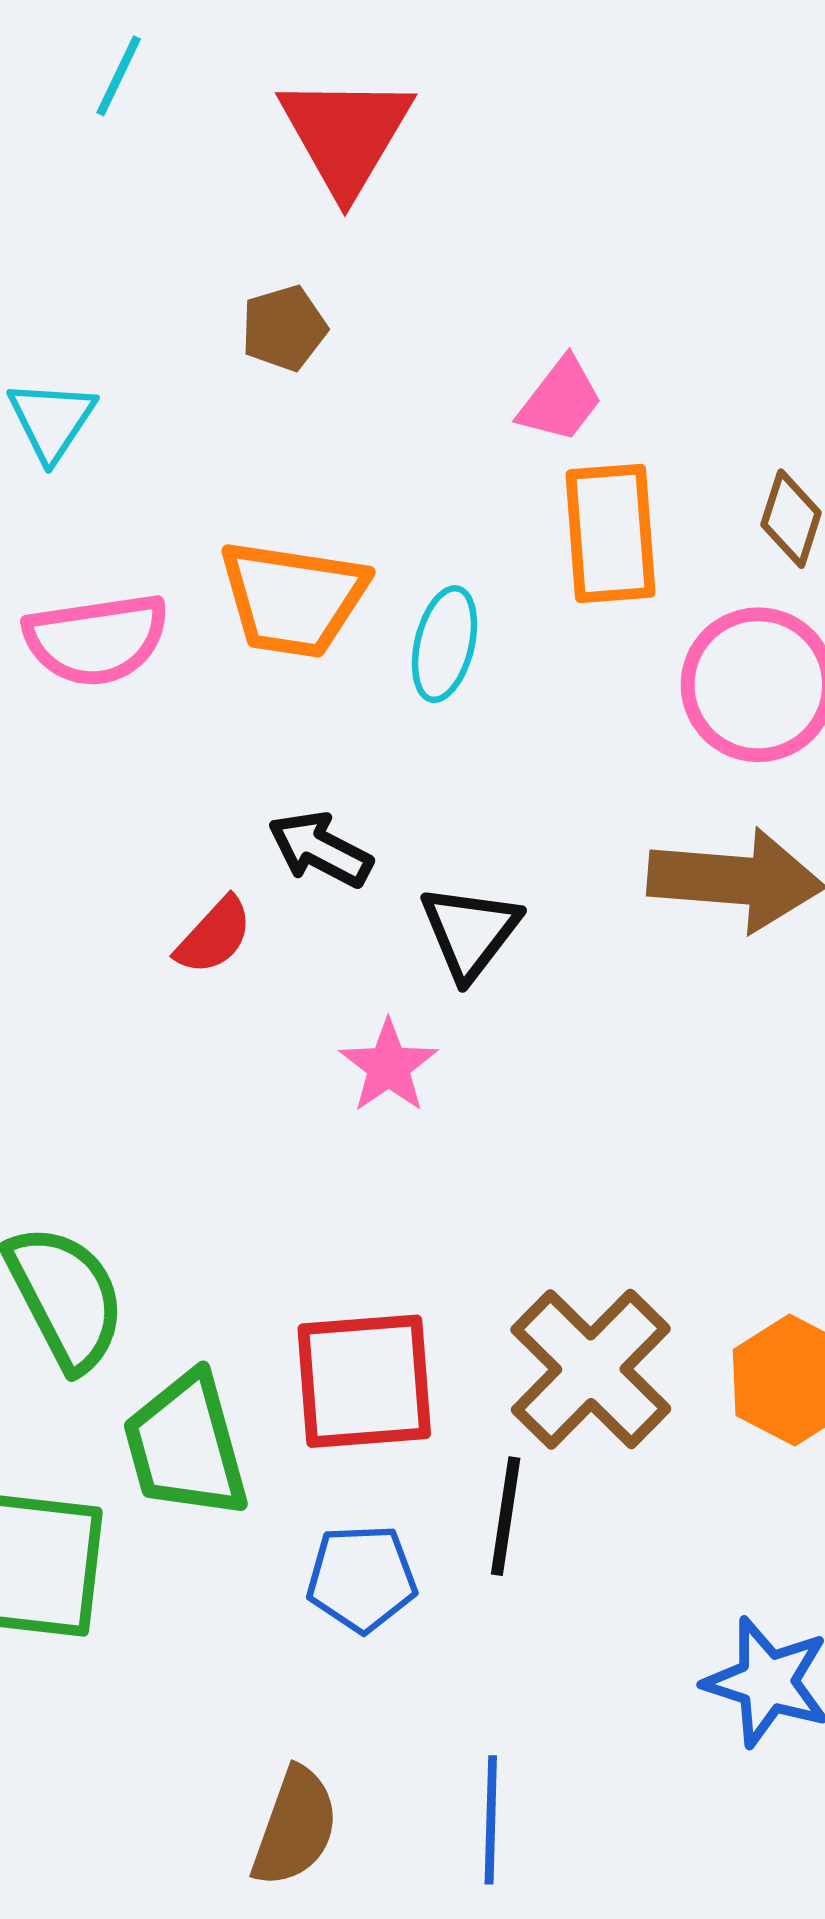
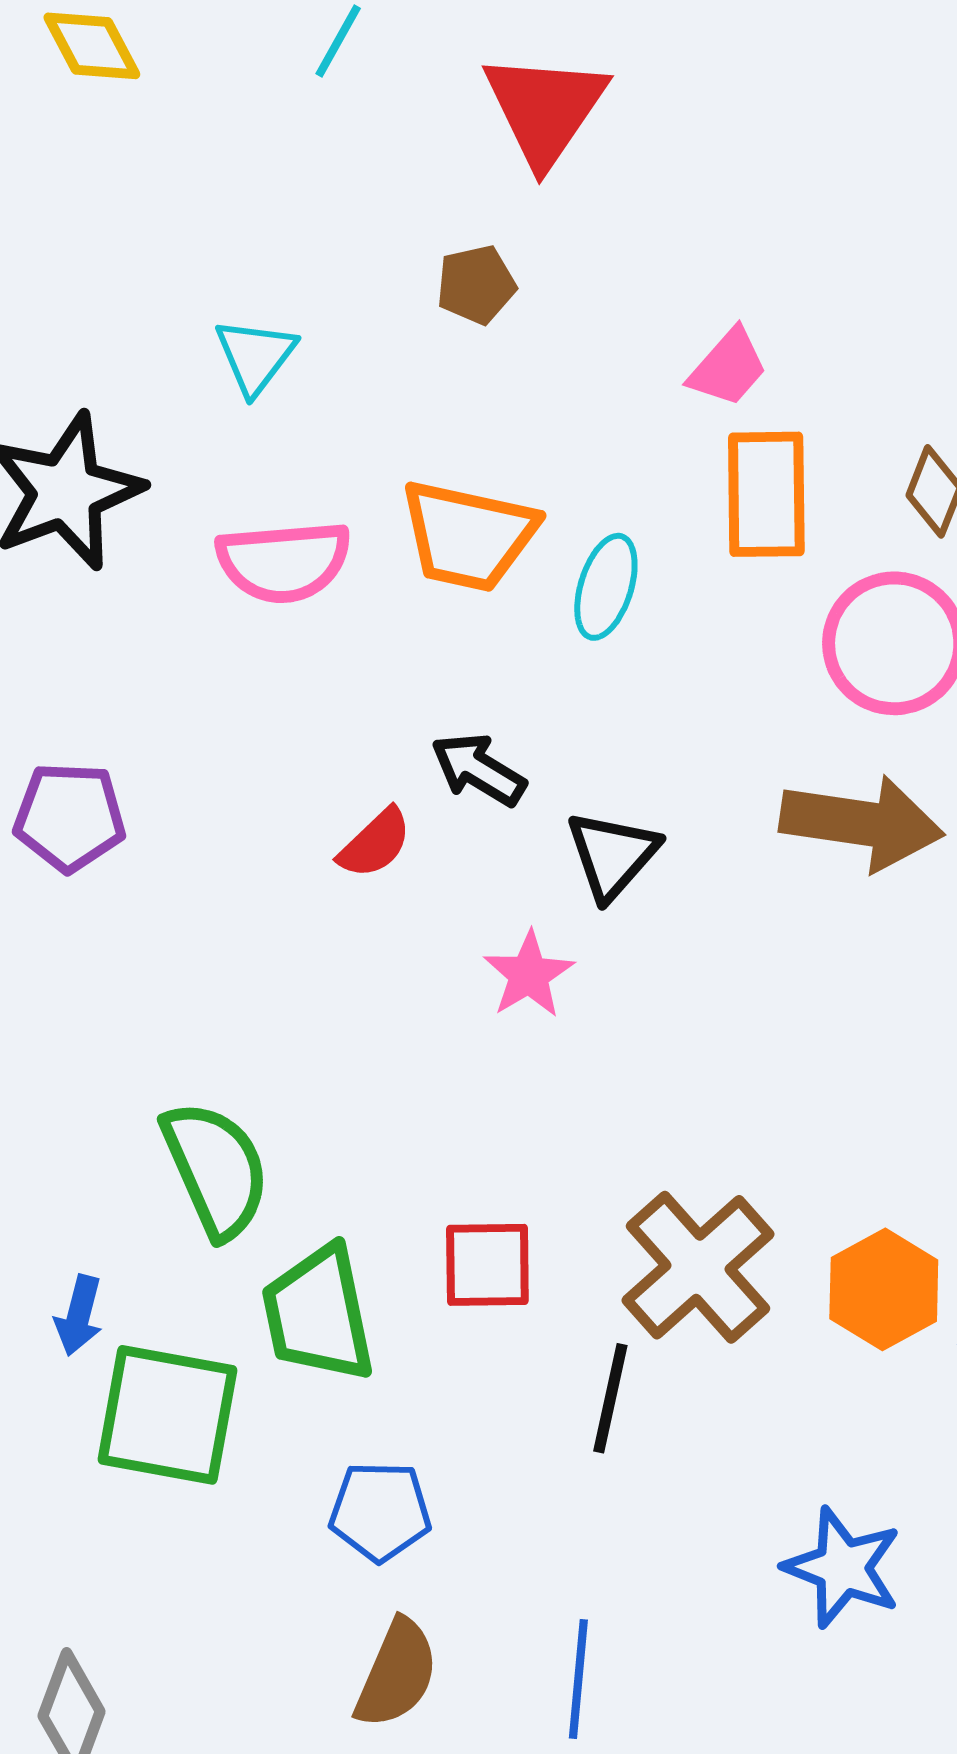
red square: (364, 1381) -> (487, 1265), size x0.7
blue pentagon: (362, 1578) -> (380, 1511), moved

